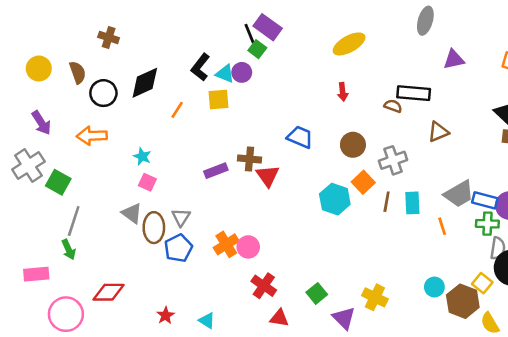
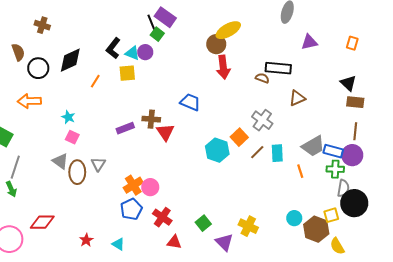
red arrow: (343, 92) -> (223, 67), size x1.6
brown circle: (353, 145) -> (216, 44), moved
gray cross: (393, 160) -> (262, 120), turned -35
brown line: (387, 202) -> (257, 152), turned 35
blue pentagon: (178, 248) -> (131, 209), moved
yellow square: (482, 283) -> (331, 215), turned 35

